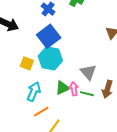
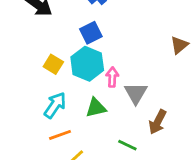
blue square: (49, 36) -> (91, 33), size x0.7
pink arrow: (74, 89) -> (112, 77), moved
green line: (87, 94) -> (127, 145), moved

